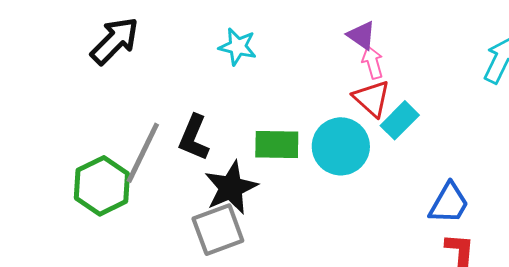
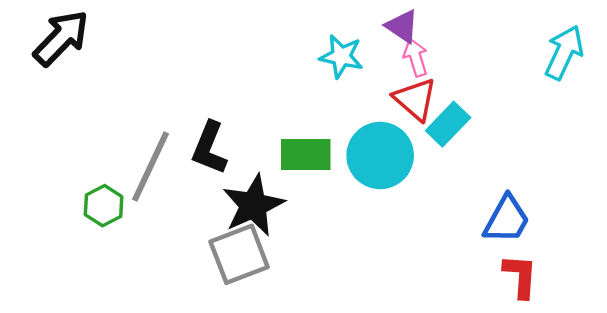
black arrow: (115, 41) -> (61, 38), moved
cyan star: (238, 47) -> (341, 56), moved
green hexagon: (102, 186) -> (104, 206), size x0.6

